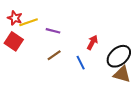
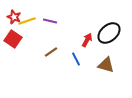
purple line: (53, 31) -> (50, 21), moved
black ellipse: (119, 56) -> (109, 33), moved
brown triangle: (122, 74) -> (106, 65), moved

